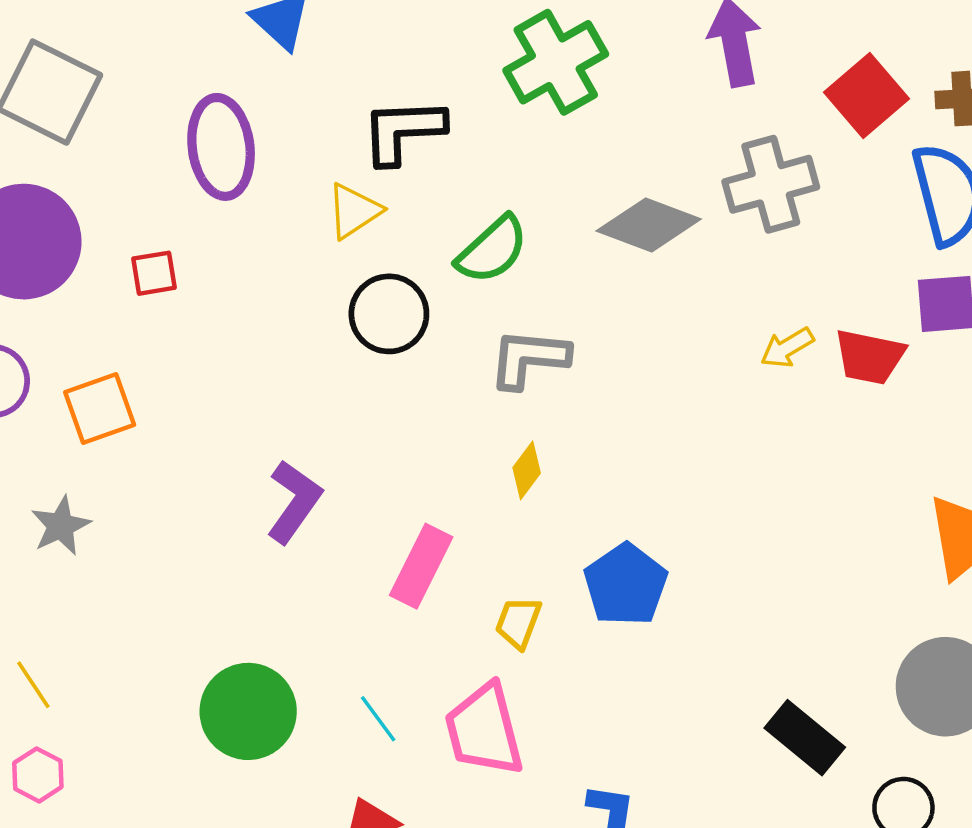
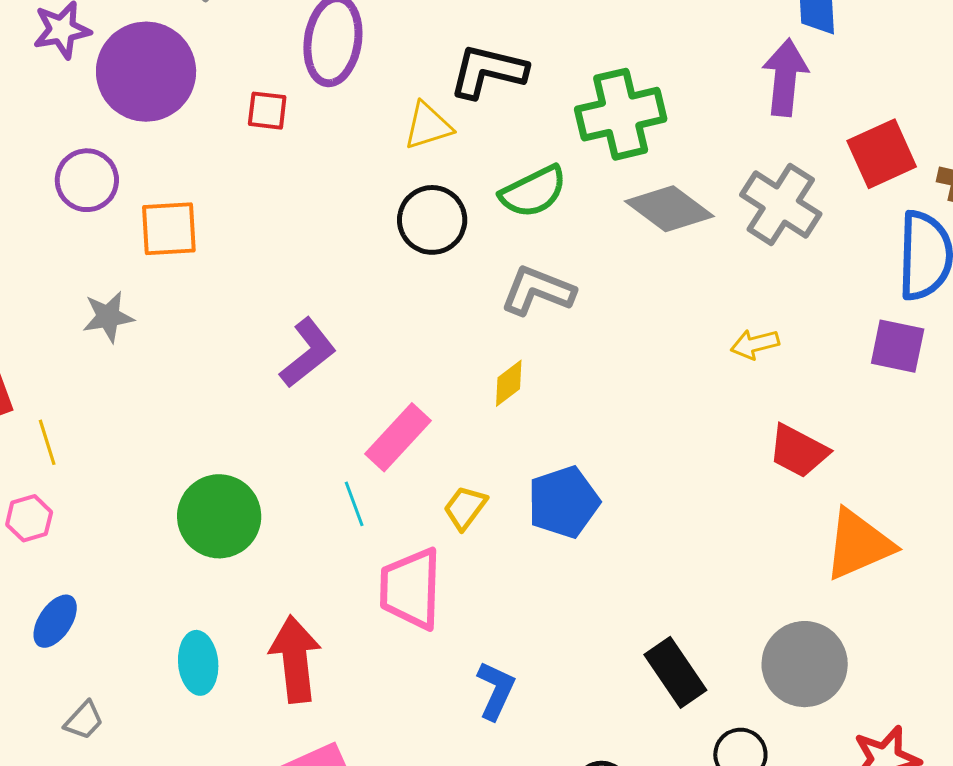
green cross: (556, 62) -> (621, 114), moved
gray cross: (771, 184) -> (781, 204), turned 32
red square: (154, 273) -> (267, 111), moved
red trapezoid: (870, 357) -> (798, 451), moved
cyan line: (378, 719) -> (354, 504), moved

